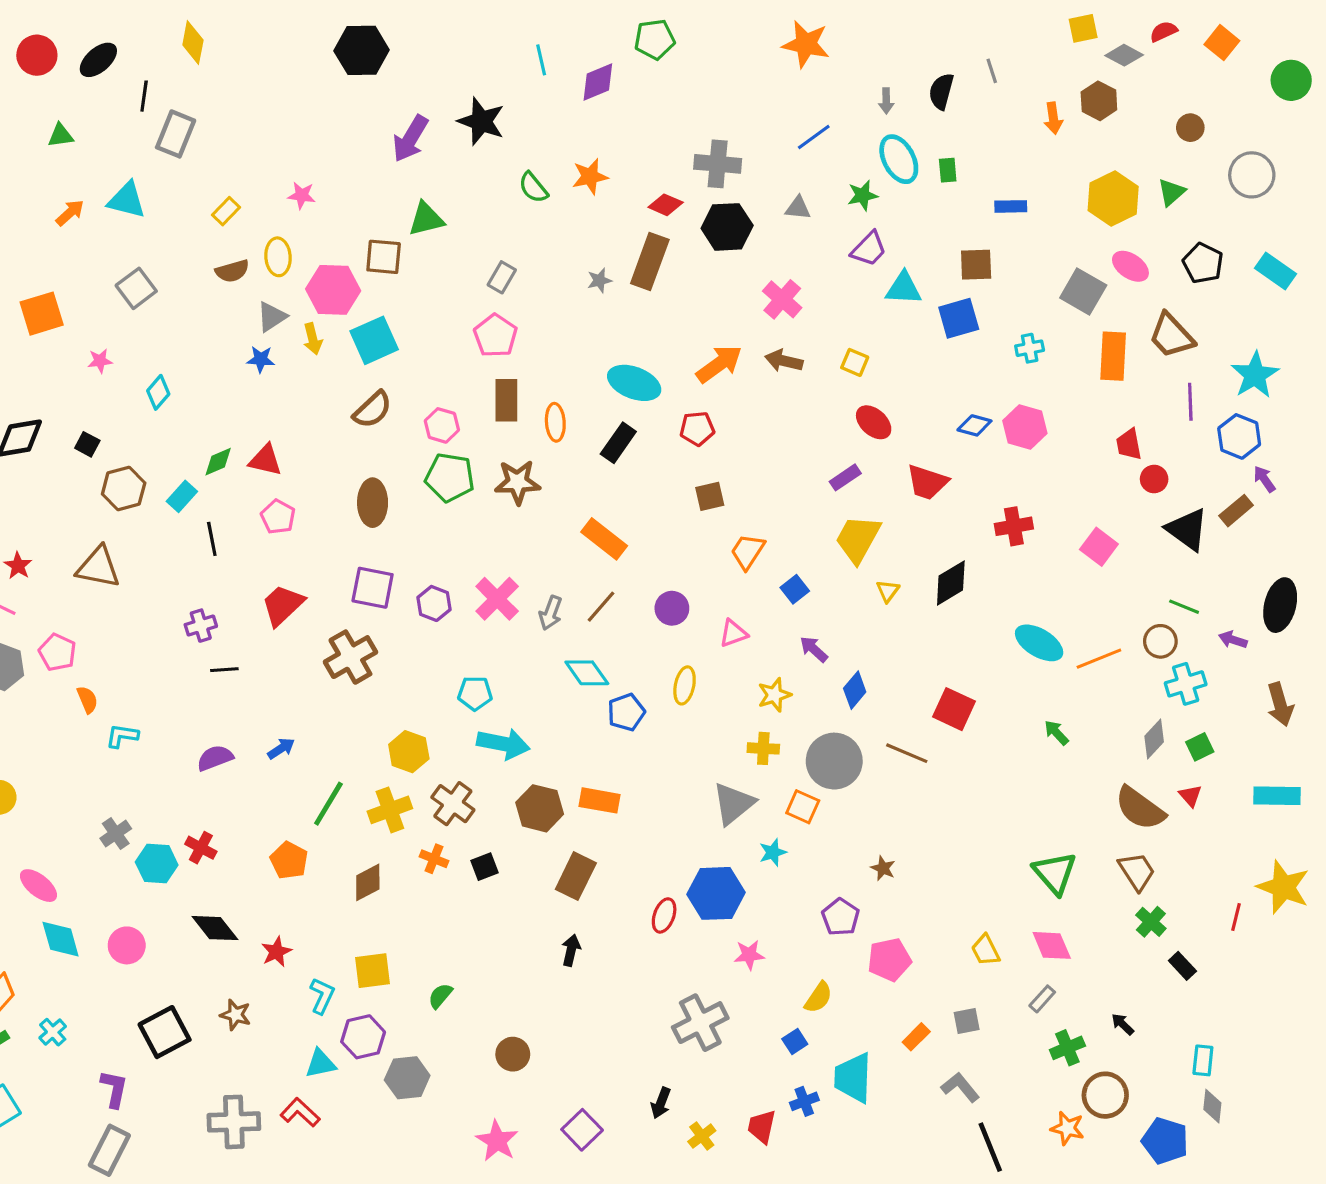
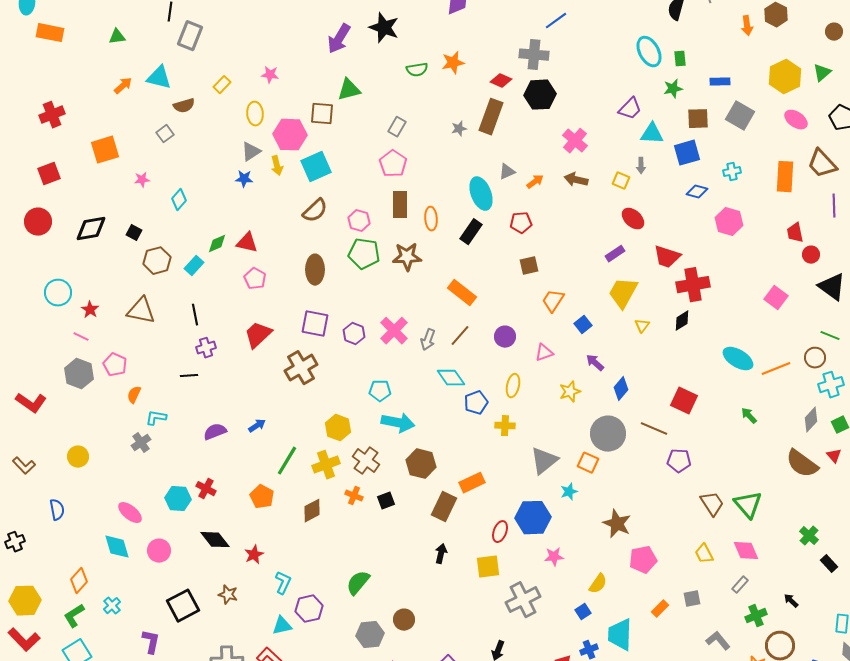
gray arrow: (886, 101) -> (641, 166), moved
blue line: (814, 137) -> (556, 21), moved
green semicircle: (533, 188) -> (417, 70), turned -60
green star: (863, 195) -> (673, 89), moved
gray triangle: (798, 208) -> (507, 172), moved, turned -30
brown semicircle: (232, 271) -> (184, 106), moved
gray square: (136, 288) -> (165, 134), size x0.7
gray square: (1083, 291) -> (740, 116), moved
orange arrow: (719, 364) -> (535, 182), size x0.6
cyan ellipse: (634, 383) -> (481, 194), turned 48
blue diamond: (974, 425) -> (697, 192), moved
red cross: (1014, 526) -> (693, 285), moved, size x1.4
black line: (212, 539) -> (195, 315), moved
black diamond: (951, 583) -> (682, 321), size x0.7
black line: (224, 670) -> (189, 376), moved
orange semicircle: (87, 700) -> (134, 395), turned -132
yellow cross: (763, 748) -> (505, 426), moved
orange rectangle: (599, 800) -> (472, 483), moved, turned -35
gray cross: (116, 834) -> (141, 443), moved
brown star: (883, 868) -> (617, 524), moved, size x1.8
brown trapezoid: (1137, 871) -> (712, 504), moved
pink ellipse: (38, 886) -> (130, 513), moved
purple pentagon: (841, 917) -> (679, 461), moved, turned -30
yellow square: (373, 971) -> (488, 567), moved
green semicircle: (440, 996) -> (358, 583), size x1.5
gray hexagon: (407, 1078) -> (370, 635), moved
gray L-shape: (960, 1087) -> (718, 641), moved

